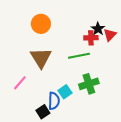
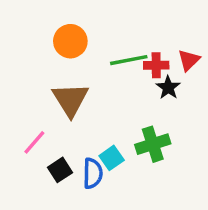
black star: (98, 29) -> (168, 88), moved
green line: (79, 56) -> (129, 60), moved
black square: (43, 112) -> (60, 170), moved

